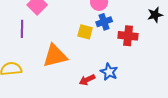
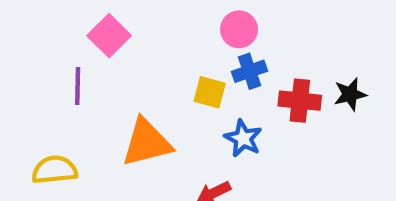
black star: (155, 15) -> (350, 94), moved
blue star: (109, 72) -> (243, 138), moved

